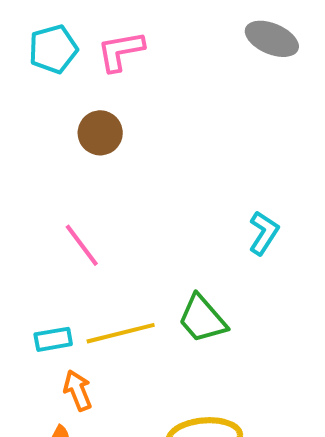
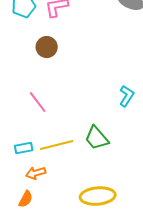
orange arrow: (78, 390) -> (36, 173), turned -84

